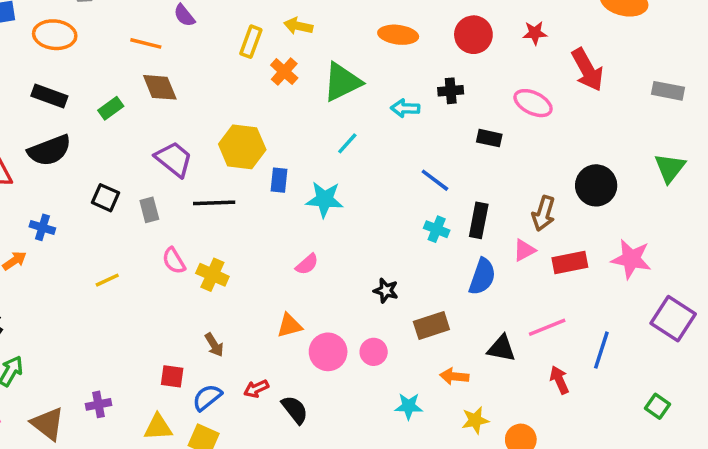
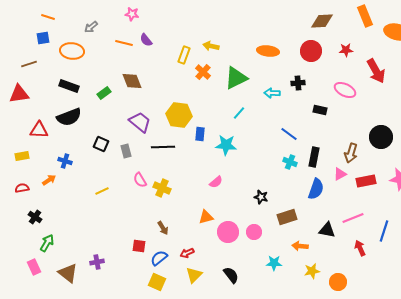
orange line: (146, 43) -> (124, 43), moved
black semicircle: (295, 410) -> (231, 275), moved
yellow triangle: (158, 427) -> (194, 275), moved, turned -42

